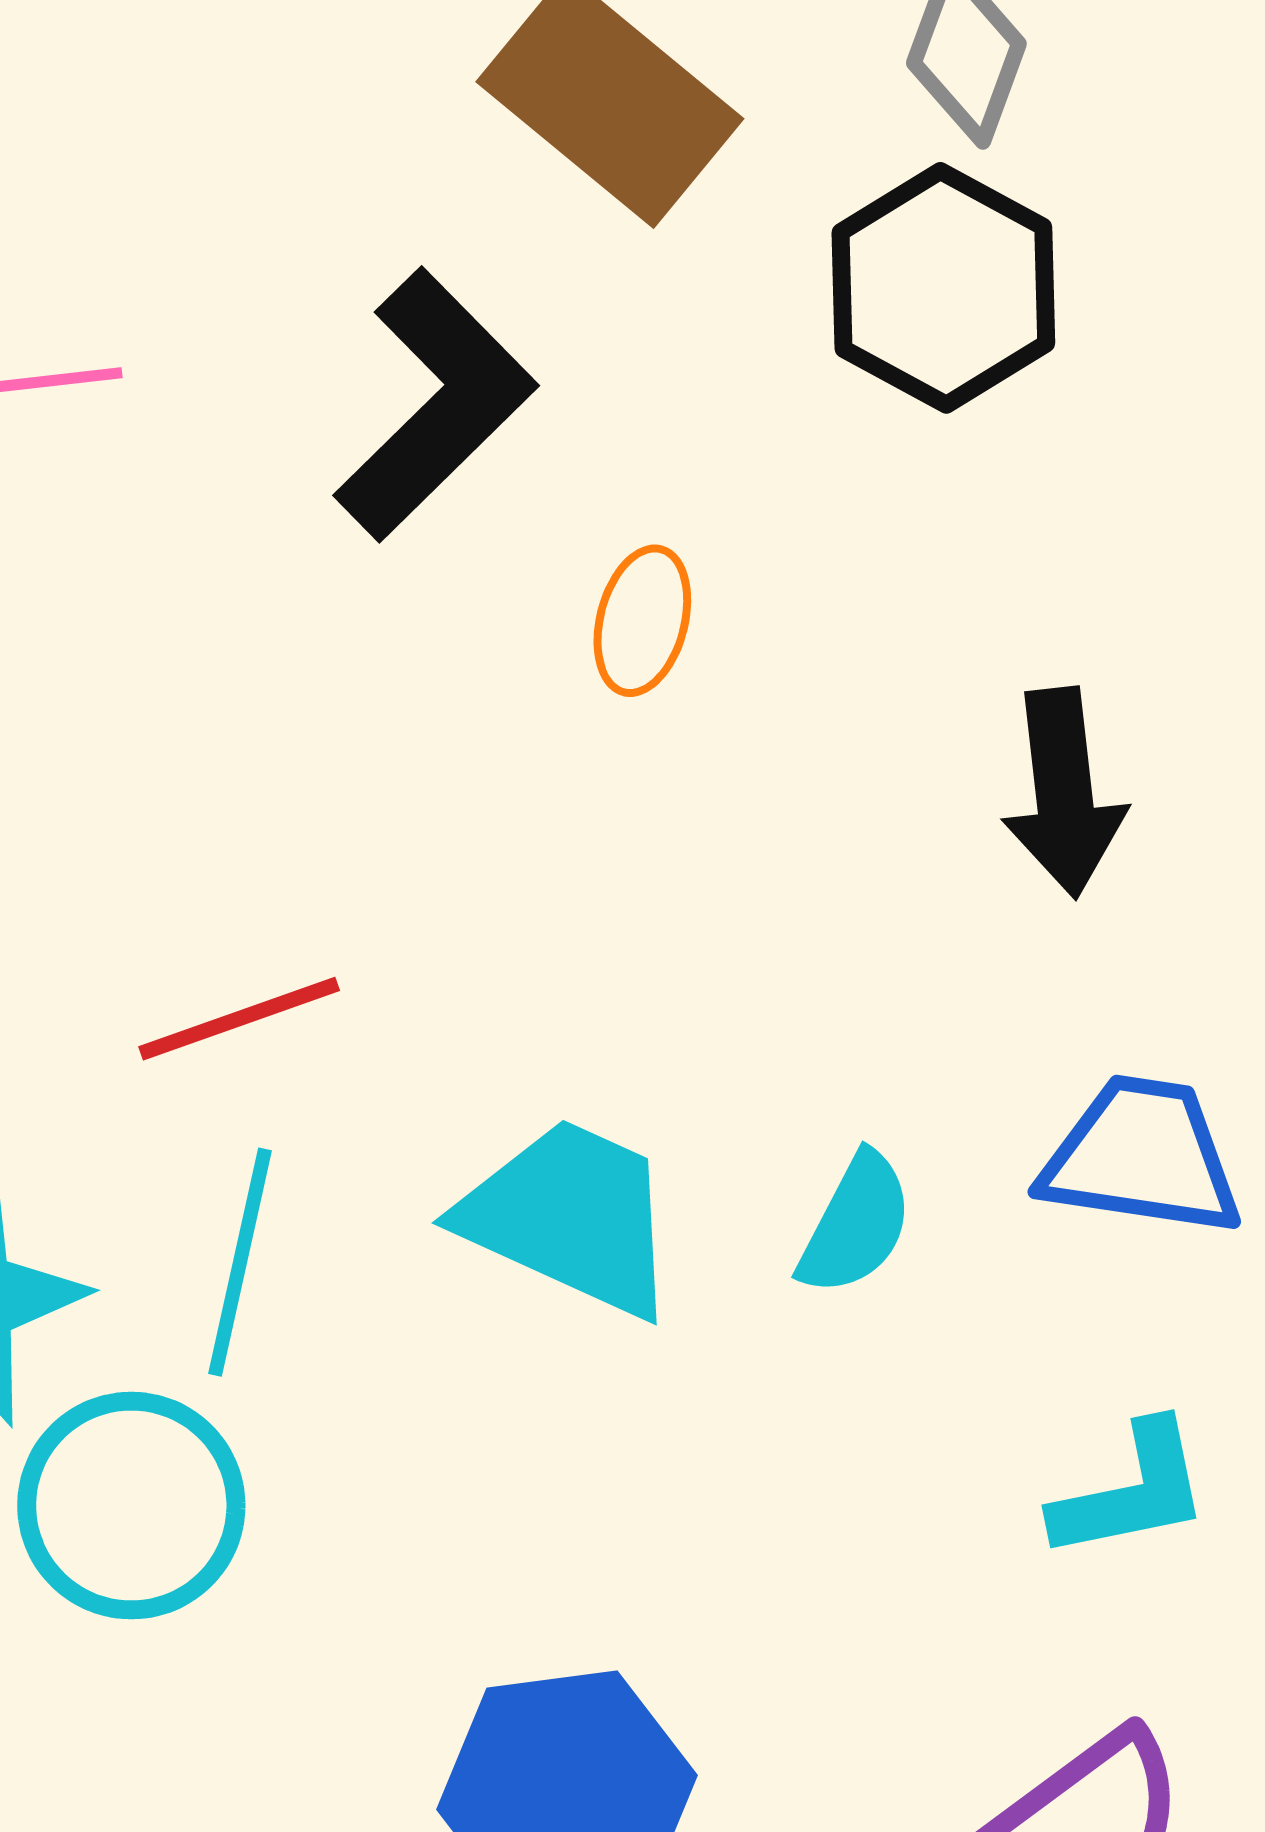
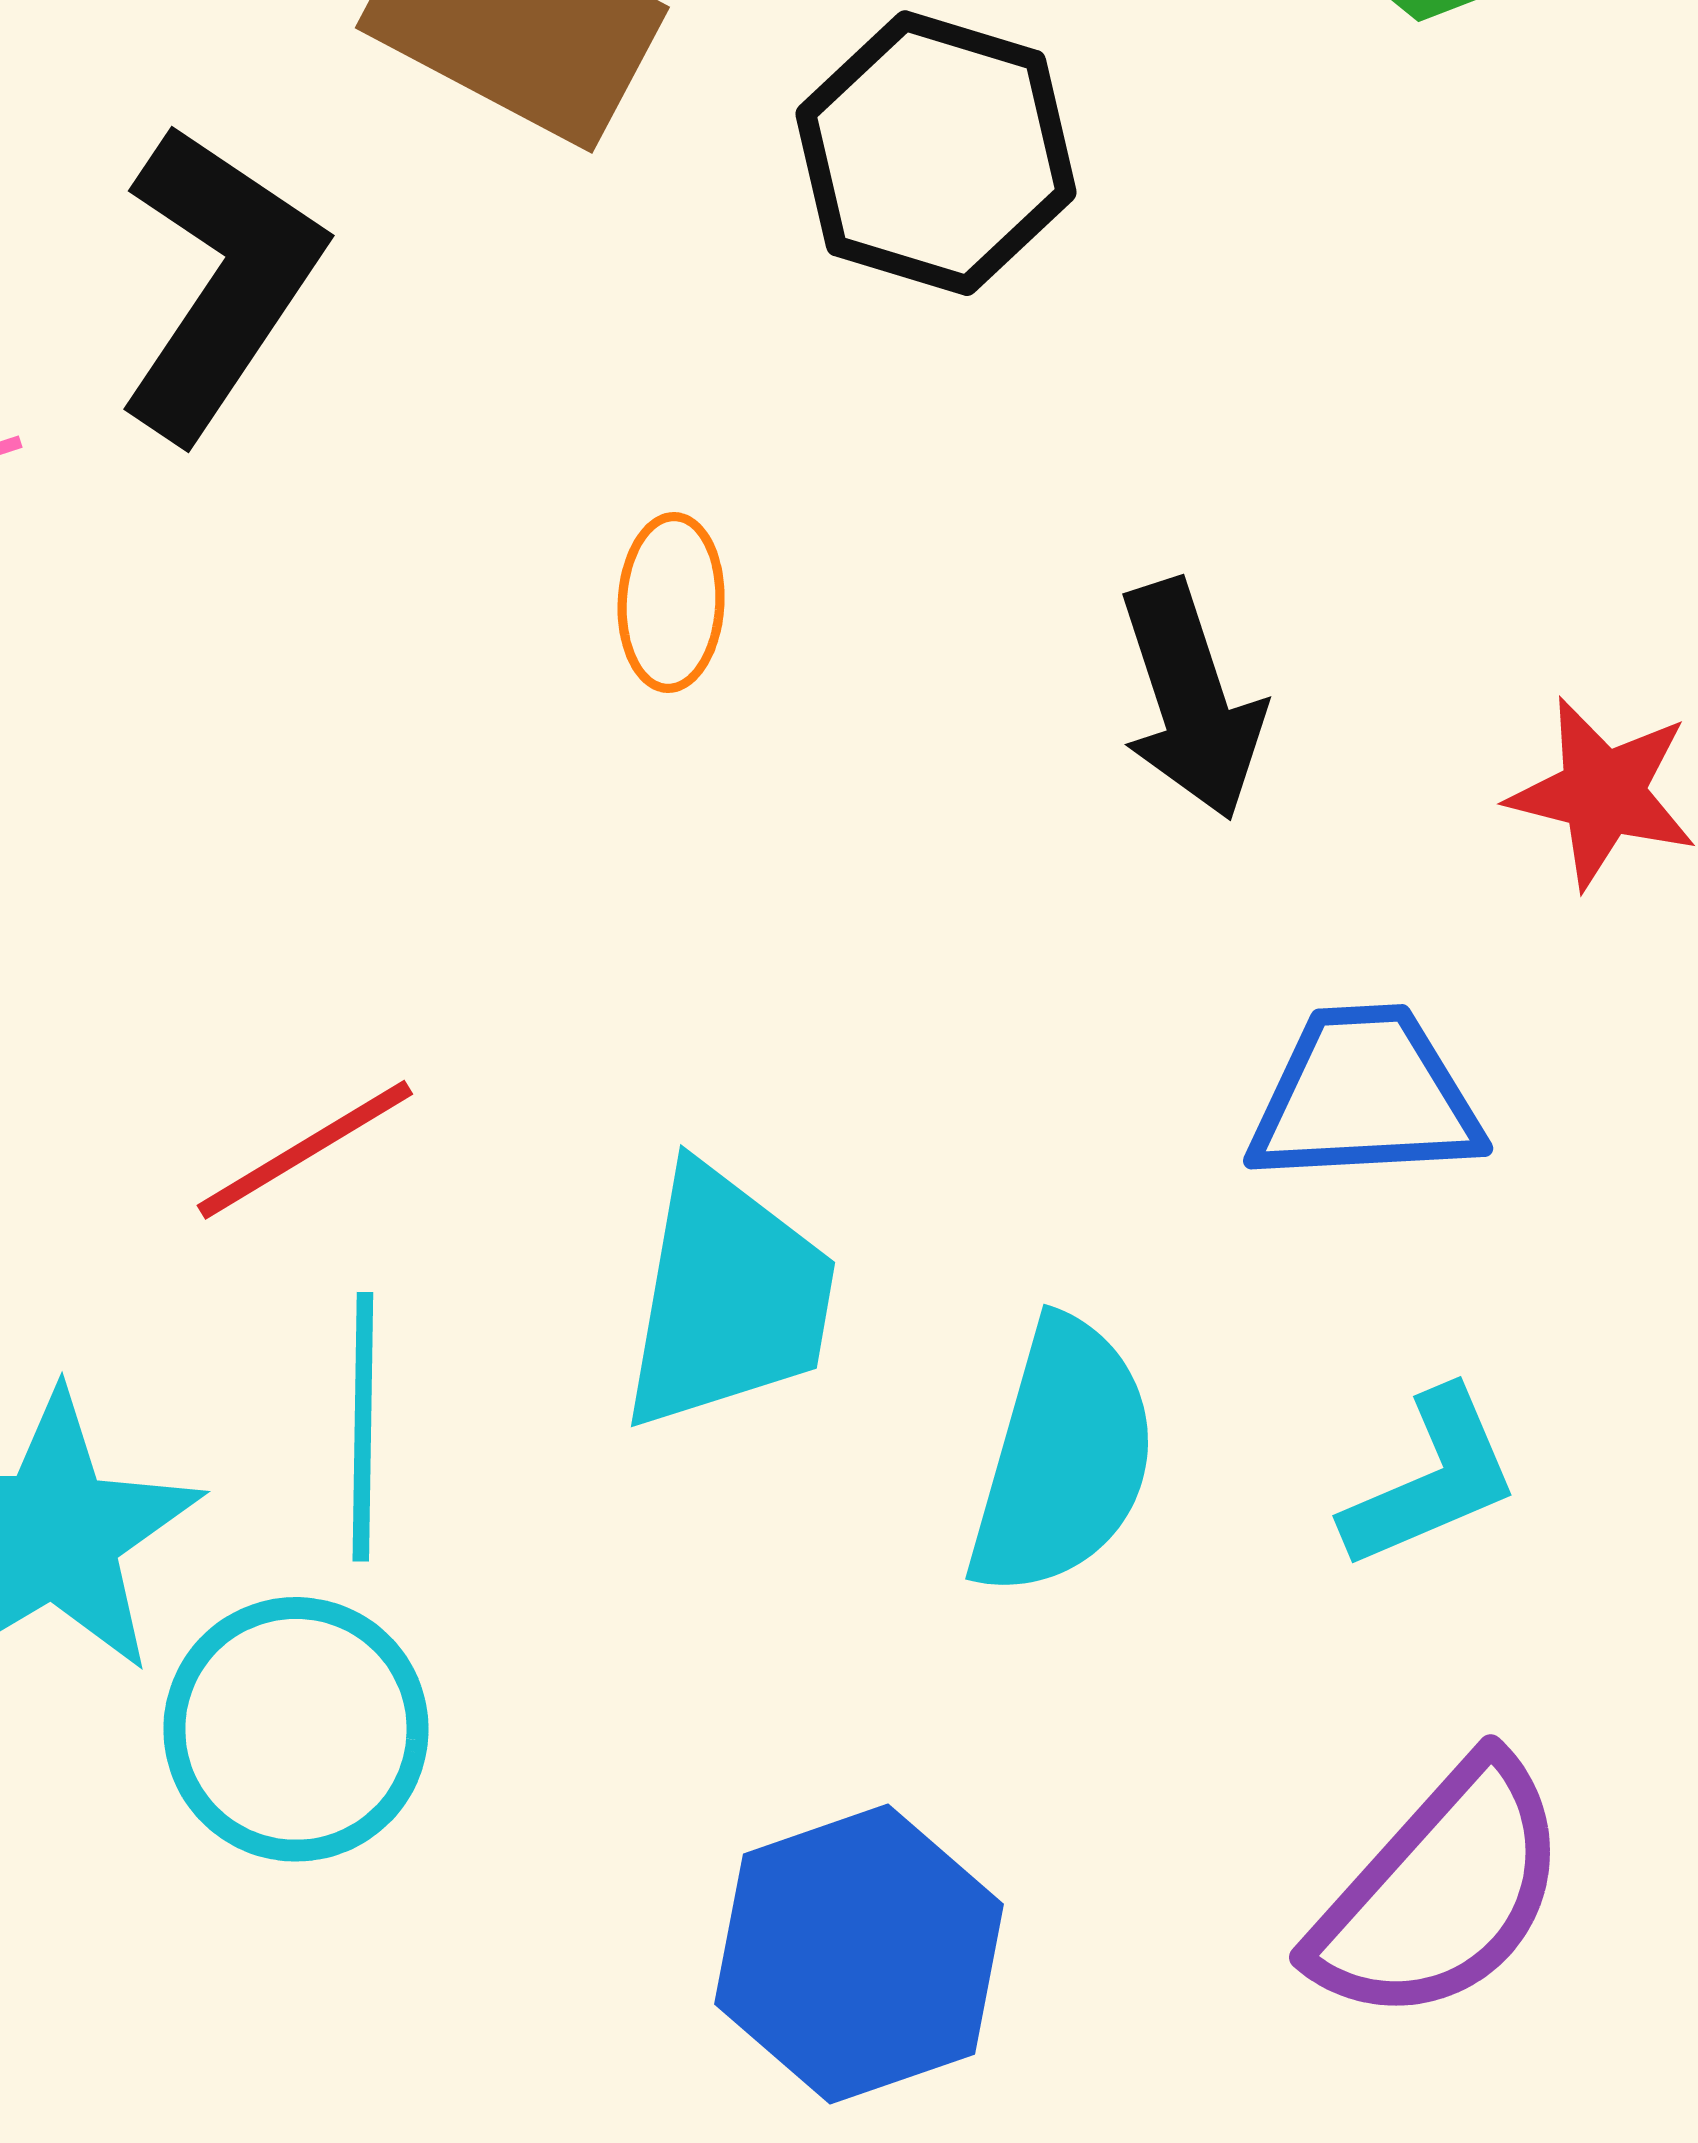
black L-shape: (435, 405) -> (220, 282), moved
cyan trapezoid: (570, 1217) -> (728, 1298), turned 87
cyan semicircle: (856, 1224) -> (1063, 1458), moved, size x1.6

